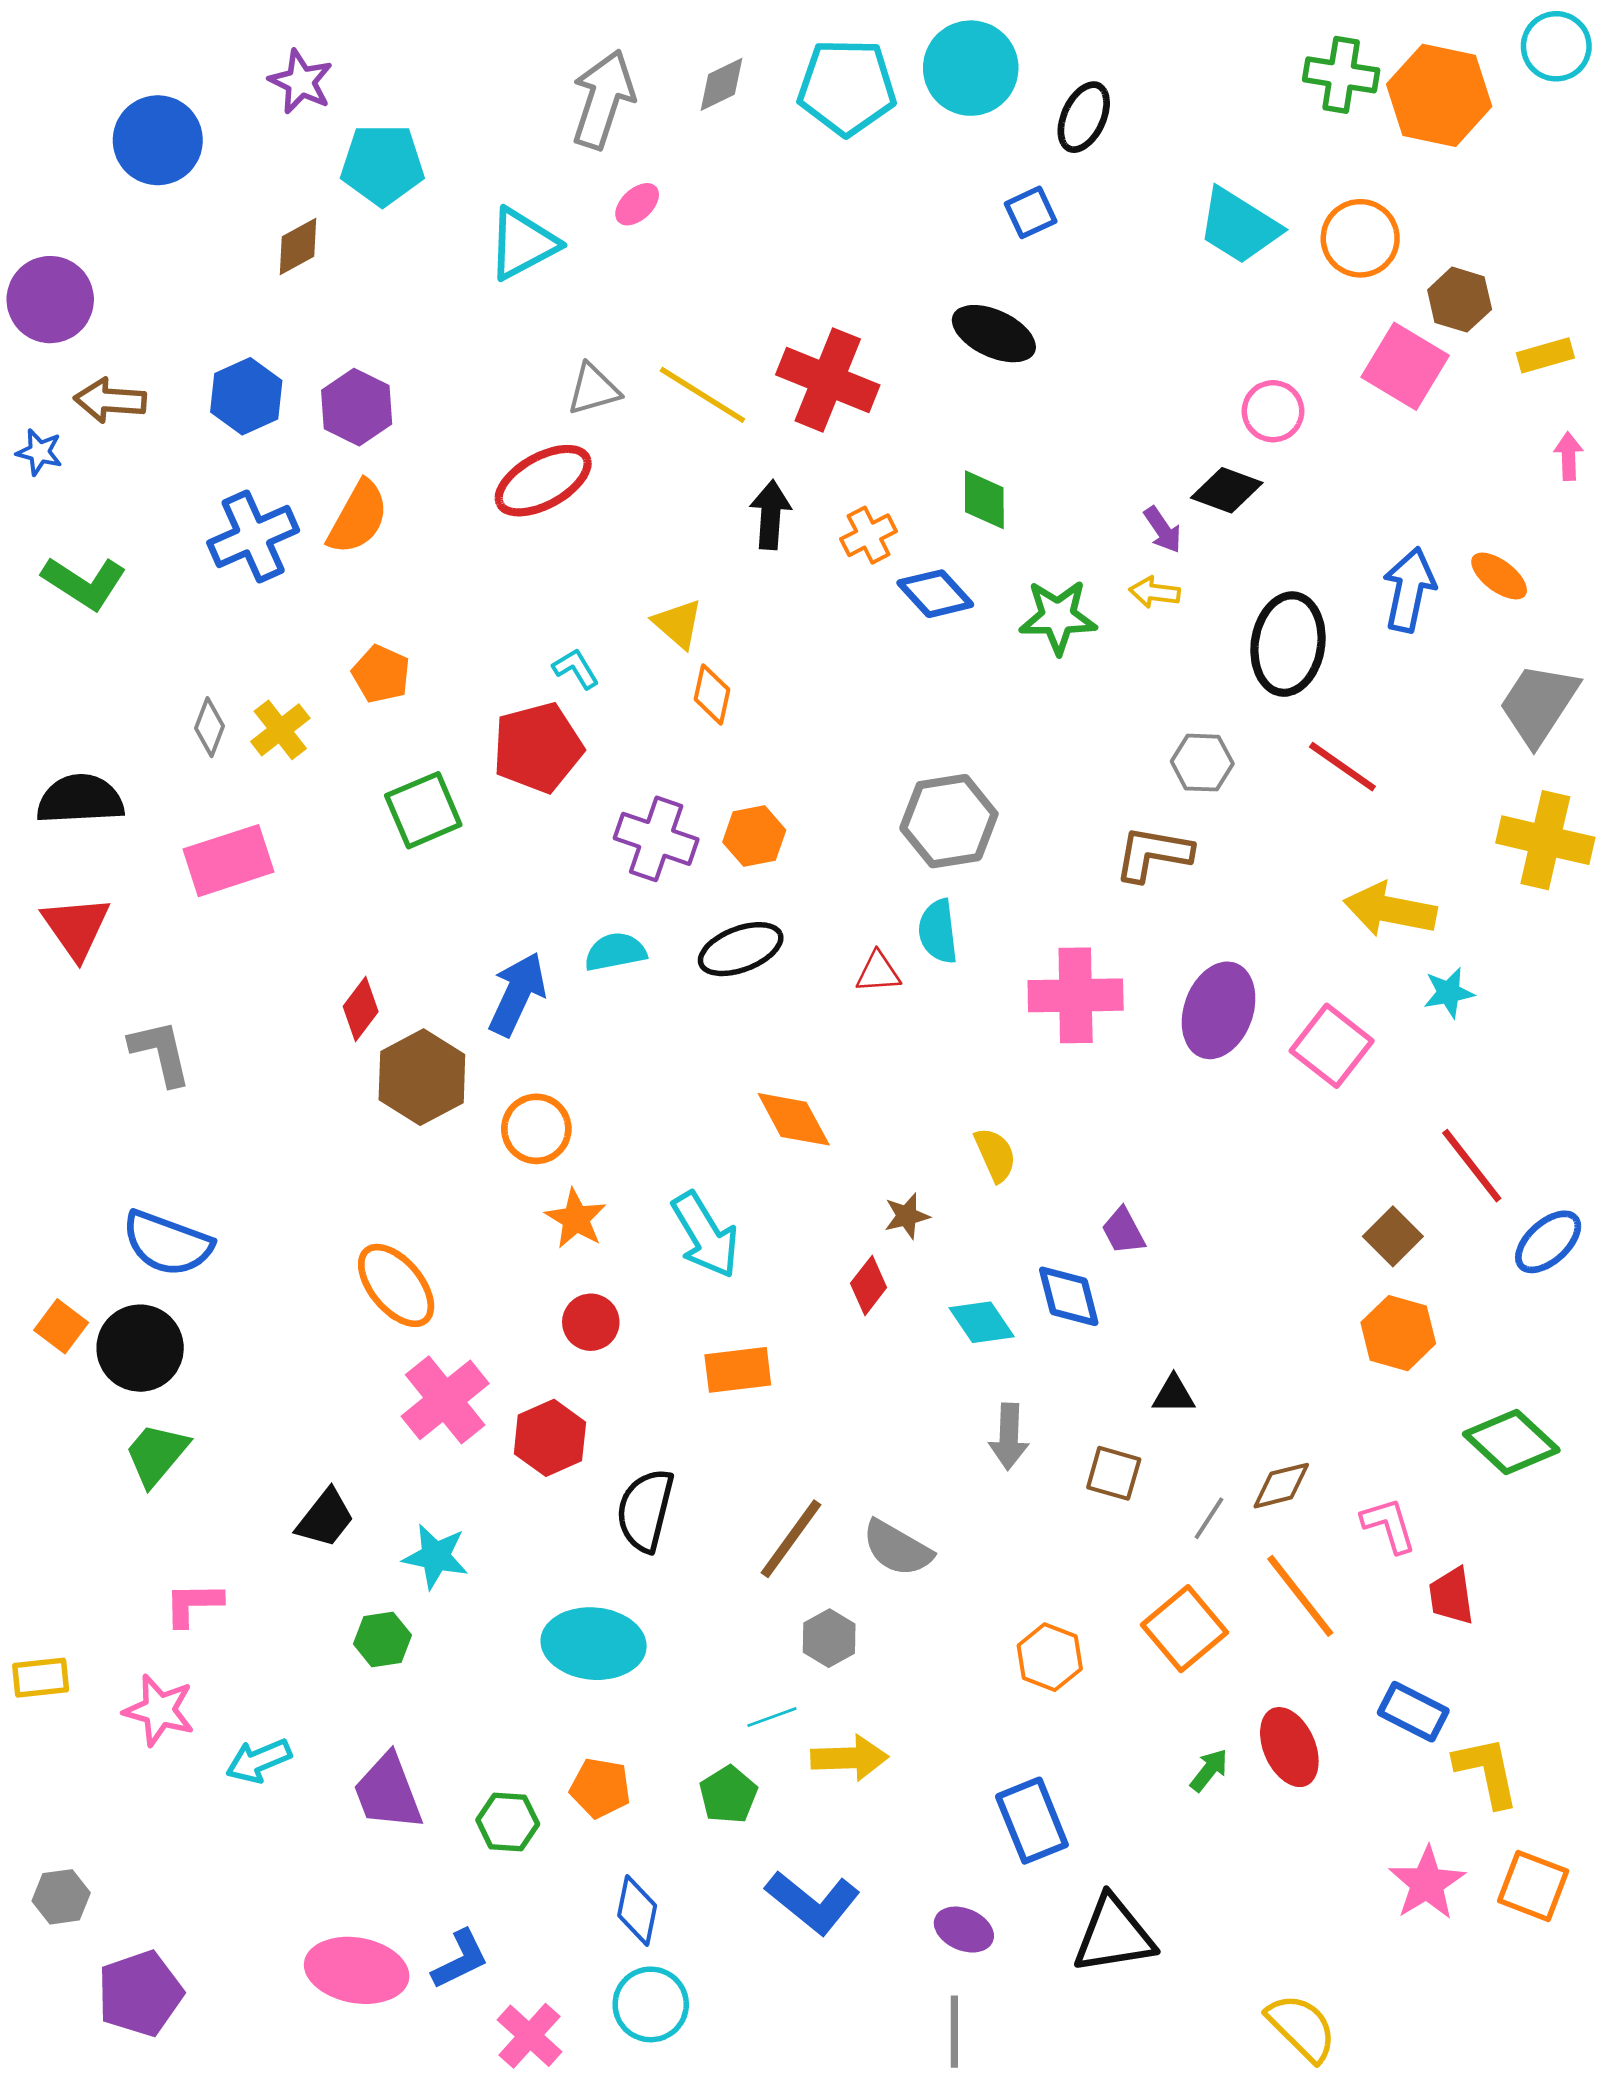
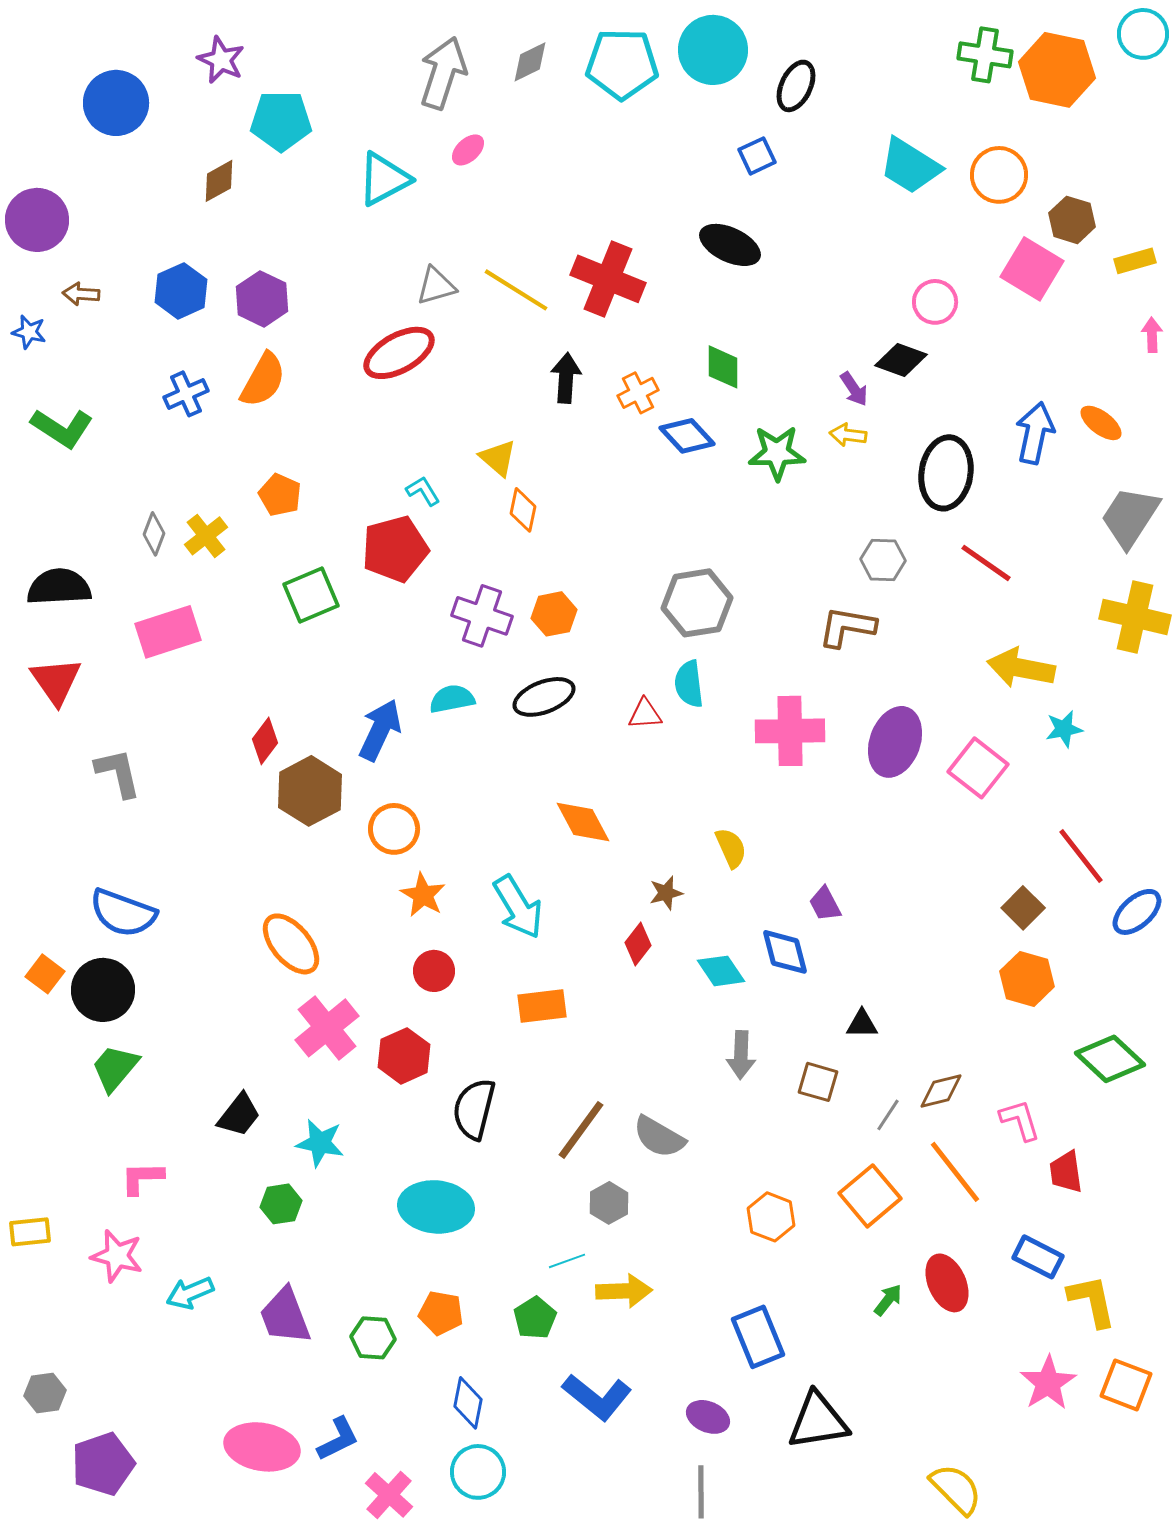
brown arrow: (110, 400) -> (81, 294), size x0.7
blue cross: (253, 537) -> (186, 394), size x0.7

